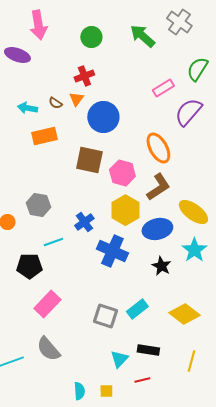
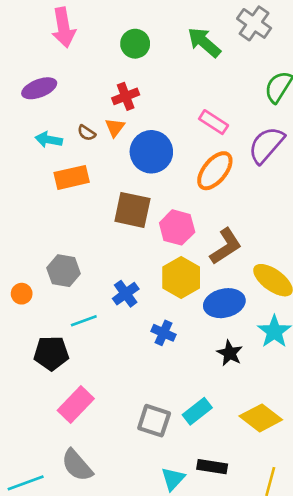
purple ellipse: (17, 55) -> (39, 88), moved, turned -40
pink rectangle: (163, 88) -> (214, 122), moved, turned 65
orange ellipse: (158, 148) -> (215, 171), moved, turned 68
blue cross: (112, 251) -> (164, 333), size x0.6

